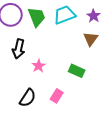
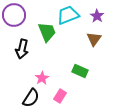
green trapezoid: (37, 17) -> (47, 32), moved
pink star: (39, 66) -> (42, 78), moved

